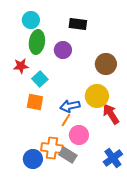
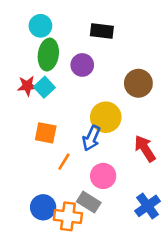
cyan square: (40, 79) -> (44, 87), moved
yellow circle: (97, 96) -> (106, 117), moved
blue arrow: (70, 106) -> (91, 138), turned -54
orange line: (66, 120) -> (64, 162), moved
orange cross: (52, 148) -> (68, 216), moved

